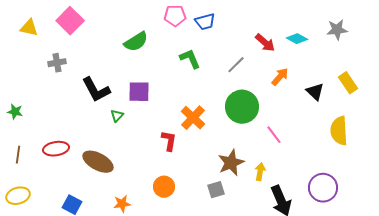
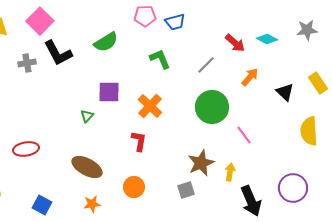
black L-shape: (96, 90) -> (58, 53), moved
orange cross: (193, 118) -> (150, 106), moved
brown ellipse: (98, 162) -> (87, 167), moved

